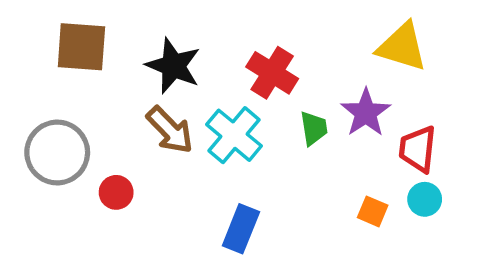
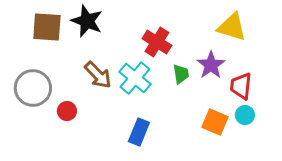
black star: (173, 66) -> (87, 21), moved
orange square: (373, 211) -> (215, 122), size x1.5

